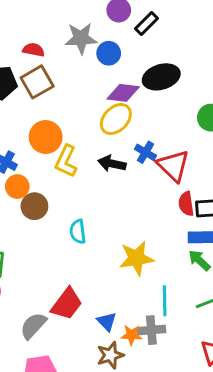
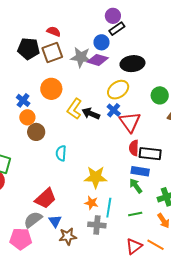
black rectangle: (147, 24) -> (117, 29), moved
gray star: (81, 38) -> (81, 57), moved
purple diamond: (123, 93) -> (98, 60), moved
yellow ellipse: (116, 119) -> (118, 90), moved
yellow L-shape: (66, 161) -> (74, 109), moved
blue triangle: (107, 322) -> (55, 221), moved
gray semicircle: (33, 326) -> (33, 220), moved
orange star: (132, 335) -> (91, 203), moved

